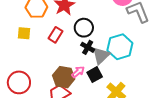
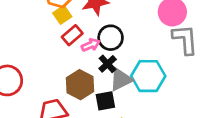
yellow square: (24, 33) -> (62, 15), moved, turned 32
pink arrow: (78, 72) -> (91, 45), moved
brown hexagon: (64, 77) -> (80, 85), moved

